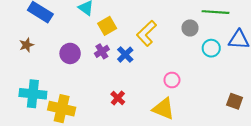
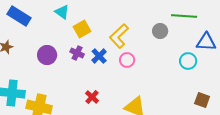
cyan circle: (211, 48) -> (188, 61), moved
purple cross: (102, 51) -> (77, 53), turned -32
pink circle: (172, 80) -> (127, 60), moved

